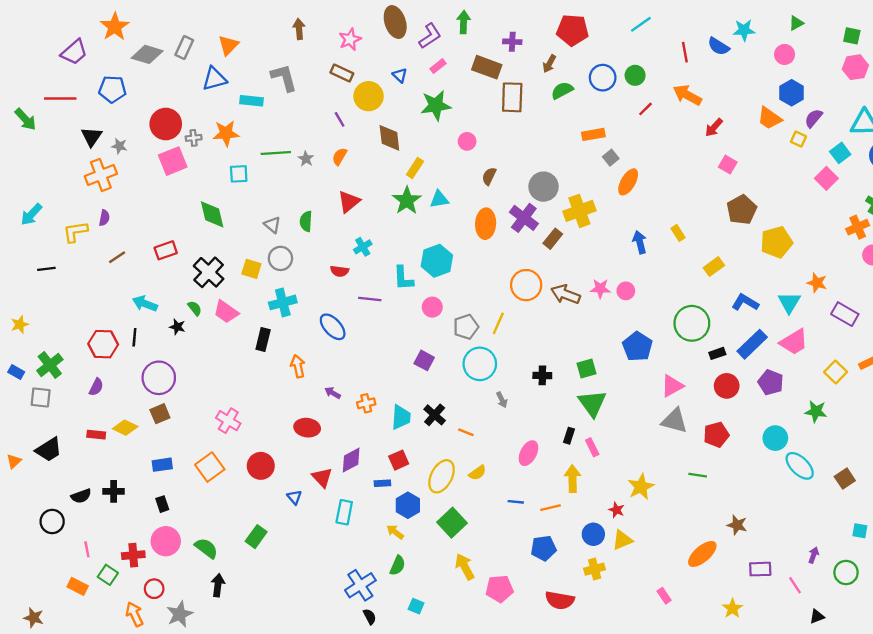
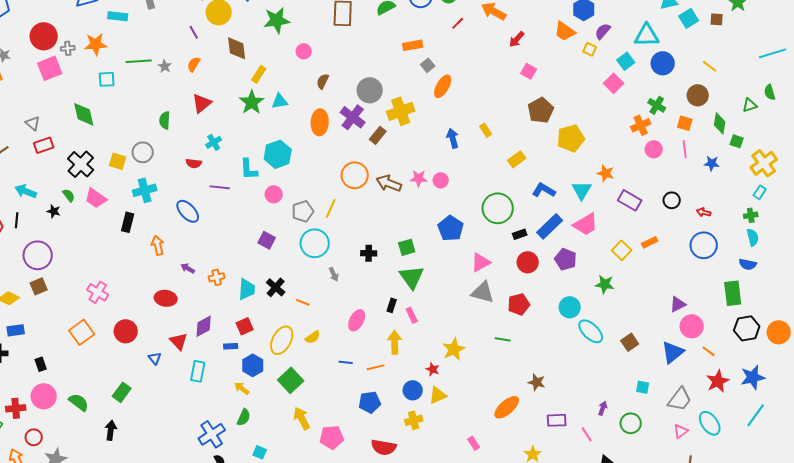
gray triangle: (272, 225) -> (33, 123), moved
blue rectangle: (162, 465) -> (16, 330), moved
black arrow: (218, 585) -> (111, 430), moved

